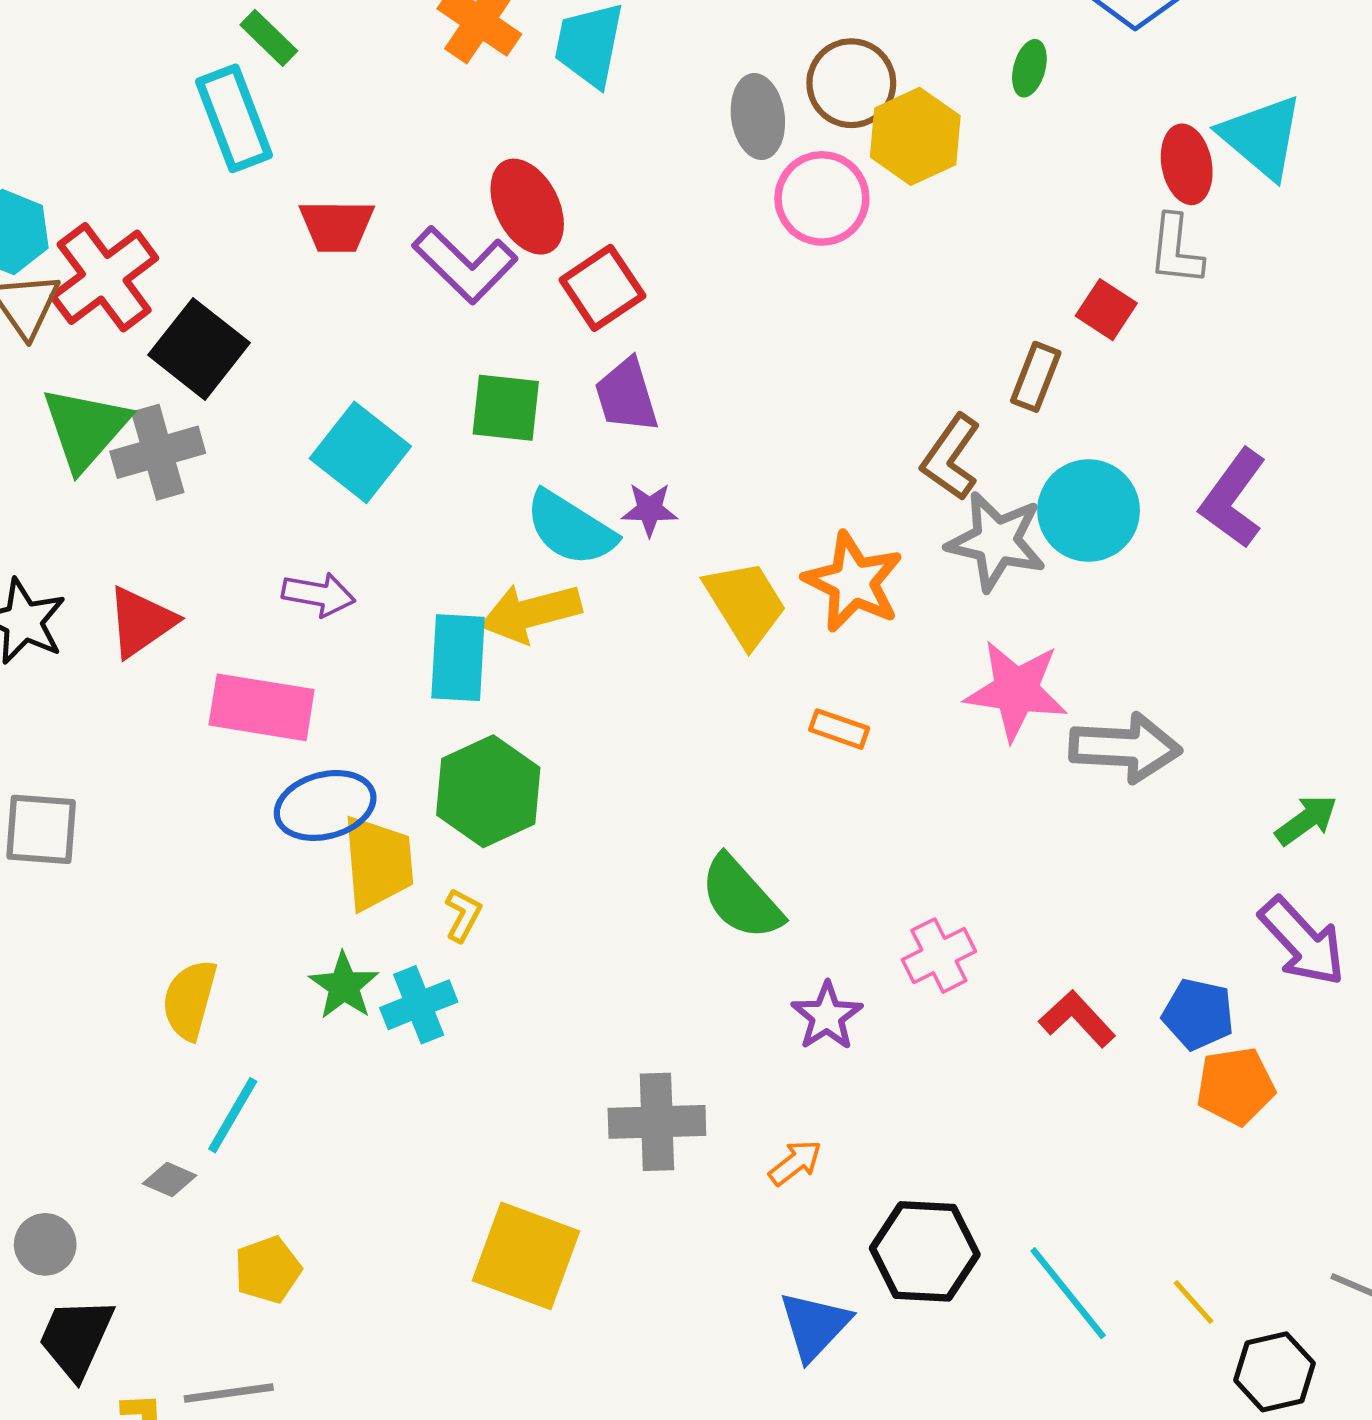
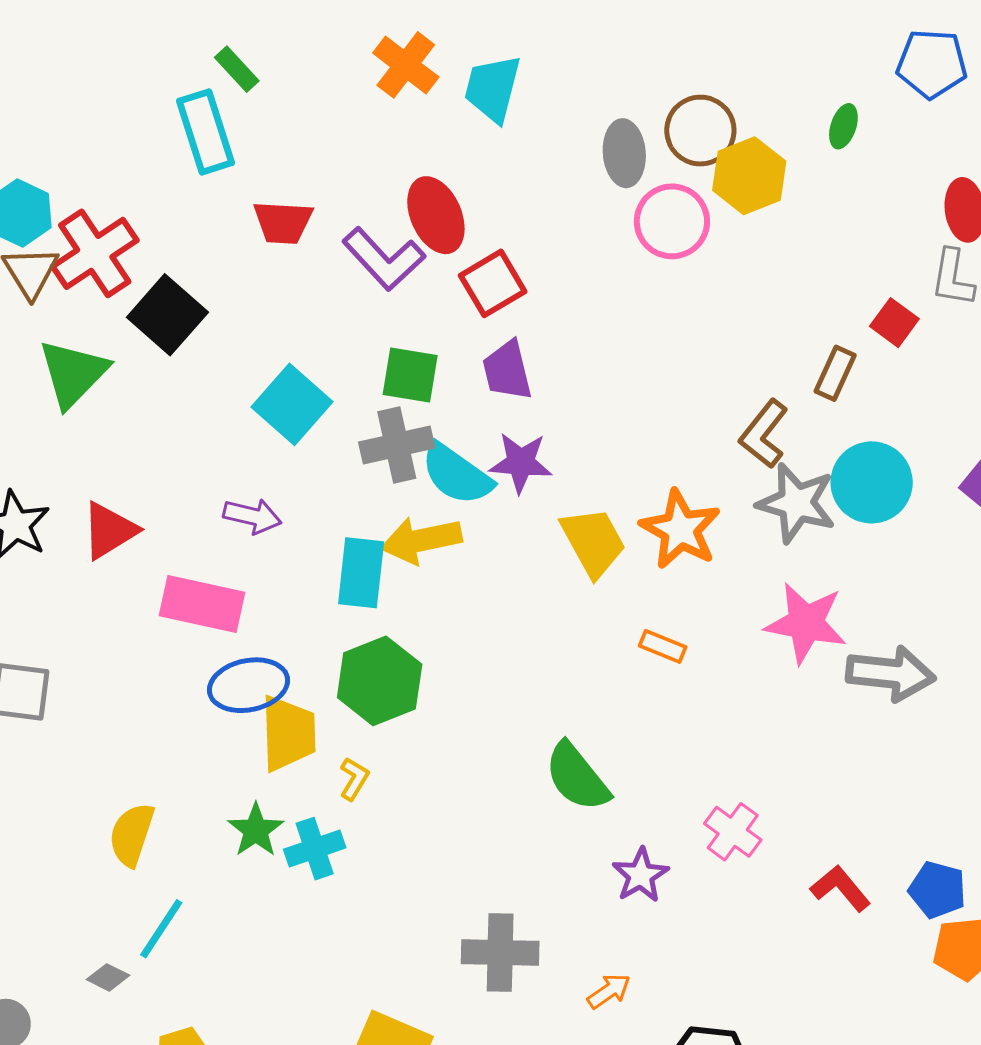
gray cross: (158, 452) -> (397, 445), moved
purple star: (650, 509) -> (521, 463), size x1.4
pink cross: (939, 956) -> (733, 832), turned -30

